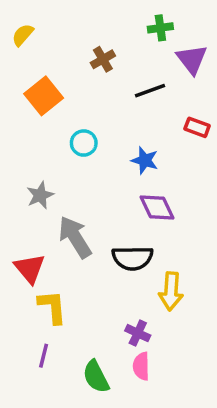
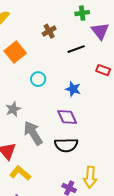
purple diamond: (157, 208) -> (67, 117), moved
yellow arrow: (171, 291) -> (90, 177), moved
yellow L-shape: (52, 307) -> (20, 173), turned -45

